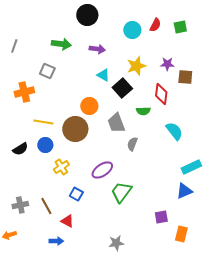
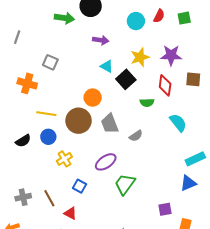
green arrow: (61, 44) -> (64, 18), moved
purple star: (167, 64) -> (171, 55), size x1.5
brown square: (185, 77) -> (193, 79), moved
orange cross: (24, 92) -> (27, 83), turned 30
gray trapezoid: (116, 123) -> (110, 124), moved
gray semicircle: (132, 144) -> (136, 136), turned -144

